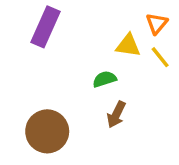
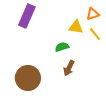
orange triangle: (157, 24) -> (93, 14), turned 32

